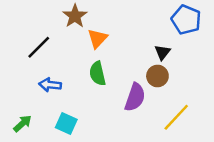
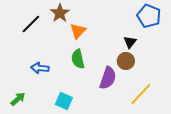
black line: (39, 47) -> (31, 24), moved
cyan square: (66, 123) -> (64, 101), moved

